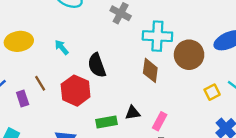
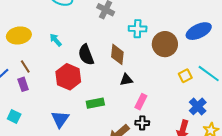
cyan cross: (157, 36) -> (138, 29), size x0.7
brown diamond: (150, 70) -> (117, 54), moved
brown line: (40, 83) -> (25, 66), moved
black triangle: (133, 113) -> (126, 80), moved

